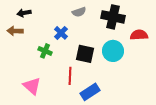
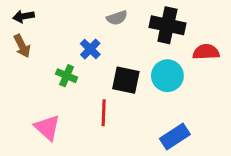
black arrow: (24, 13) -> (24, 16), moved
brown arrow: (15, 31) -> (22, 46), turned -119
blue rectangle: (90, 92) -> (175, 136), moved

